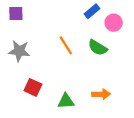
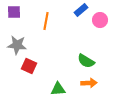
orange line: (66, 45) -> (46, 21), moved, turned 42
green semicircle: (98, 48) -> (86, 61), moved
red square: (33, 87) -> (29, 66), moved

